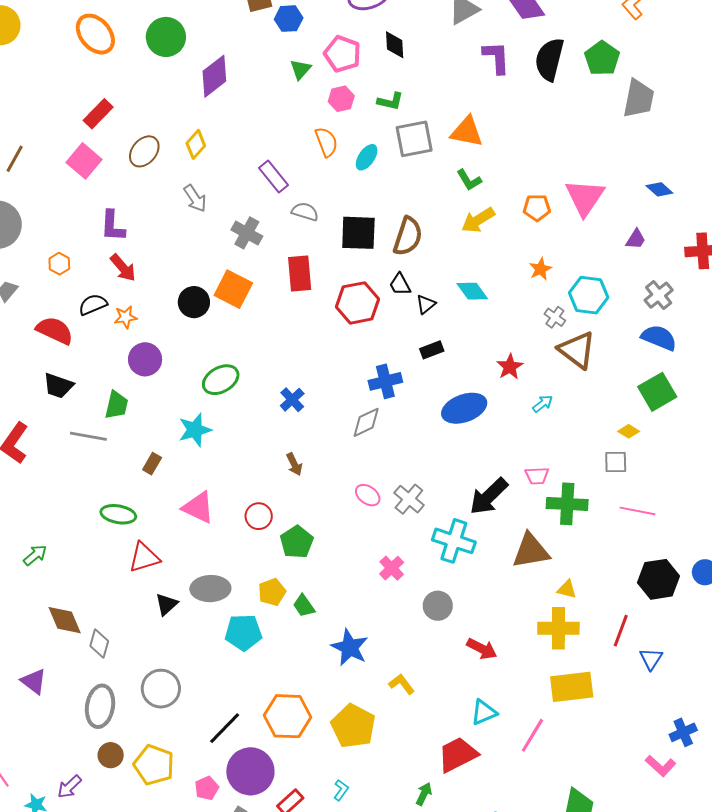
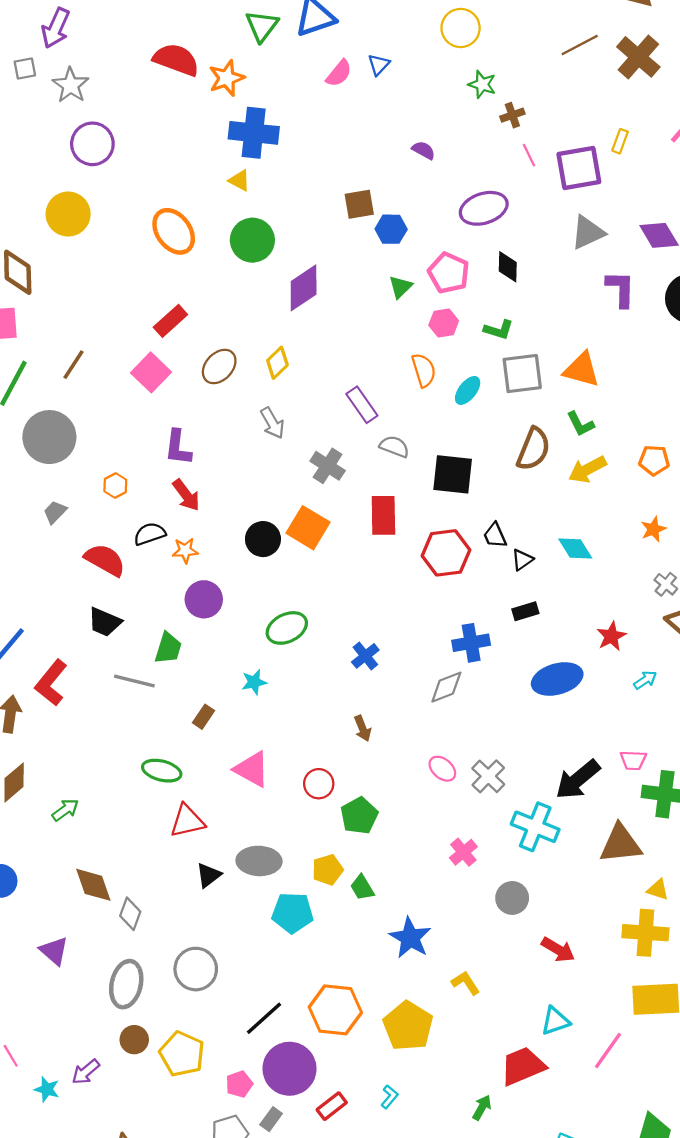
brown semicircle: (408, 236) -> (533, 449), moved
cyan star: (195, 430) -> (254, 682), size x0.7

